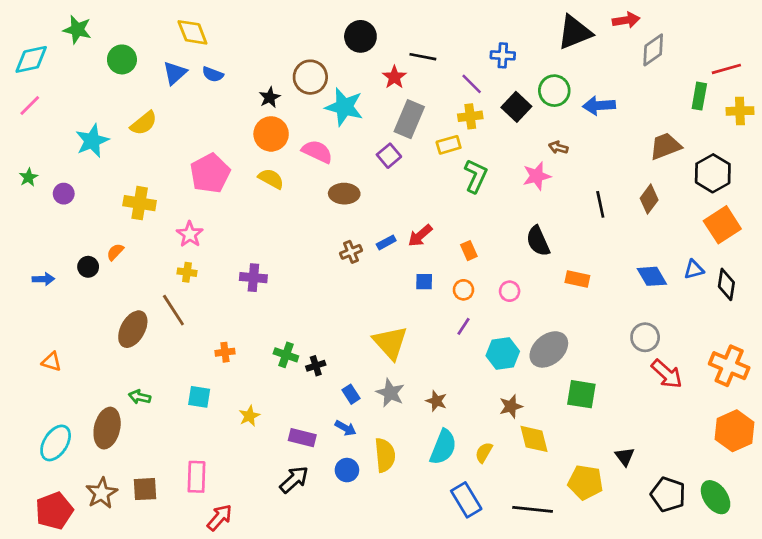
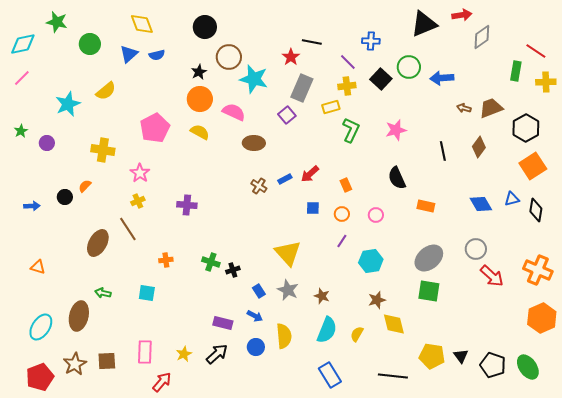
black circle: (360, 36) -> (205, 27), moved
red line: (726, 69) -> (536, 51), turned 50
blue semicircle: (213, 74) -> (157, 55), turned -35
brown arrow: (558, 148) -> (464, 108), moved
brown cross: (351, 252) -> (259, 186), turned -35
yellow cross: (187, 272) -> (138, 201), turned -32
gray ellipse: (549, 349) -> (429, 258), moved
yellow star: (249, 416) -> (184, 354), moved
black triangle: (625, 457) -> (461, 356), moved
blue rectangle: (466, 500) -> (330, 375), moved

